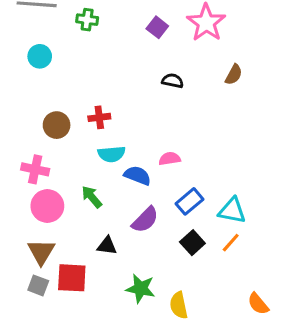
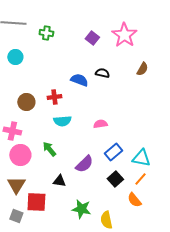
blue semicircle: (137, 175) -> (79, 80), moved
gray square: (38, 285) -> (16, 216), moved
orange semicircle: (258, 304) -> (134, 200), moved

